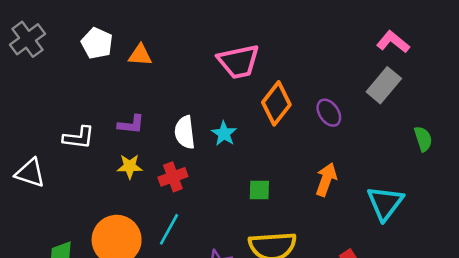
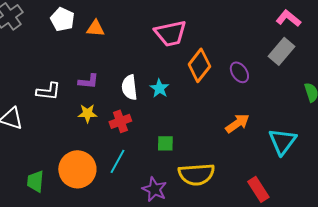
orange arrow: (326, 179) -> (237, 123), turned 35
green square: (259, 190) -> (165, 143), moved

